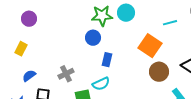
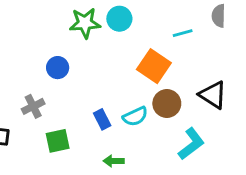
blue circle: (93, 38) -> (58, 68), moved
blue rectangle: (107, 60) -> (102, 119), moved, turned -40
cyan semicircle: (101, 84) -> (135, 116), moved

